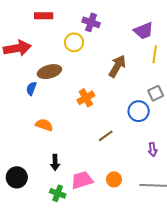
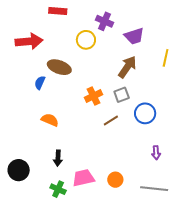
purple trapezoid: (144, 31) -> (134, 36), moved
brown ellipse: (49, 72) -> (59, 67), turned 30
gray square: (156, 93) -> (122, 95), moved
brown line: (106, 136) -> (111, 121), moved

